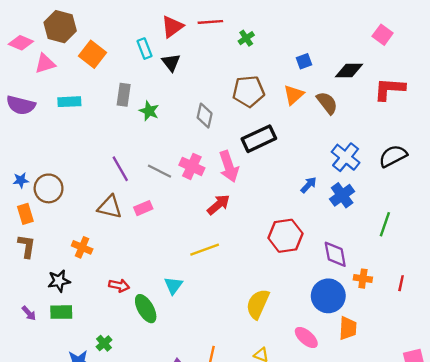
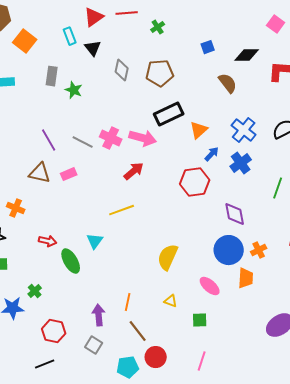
orange triangle: (294, 95) -> (199, 130), moved
gray diamond: (205, 116) -> (122, 70), moved
pink arrow: (229, 166) -> (143, 138), turned -56
red hexagon: (285, 236) -> (195, 182), moved
orange cross: (363, 279) -> (259, 250), moved, turned -35

